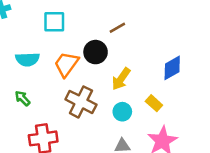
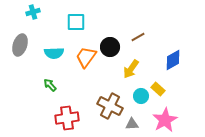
brown line: (117, 28) -> (138, 37), moved
brown cross: (81, 102) -> (110, 106), moved
cyan circle: (122, 112) -> (141, 96), moved

